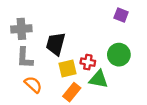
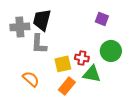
purple square: (121, 15) -> (102, 19), moved
black trapezoid: (56, 44) -> (42, 20), moved
gray L-shape: (25, 58) -> (39, 44), moved

